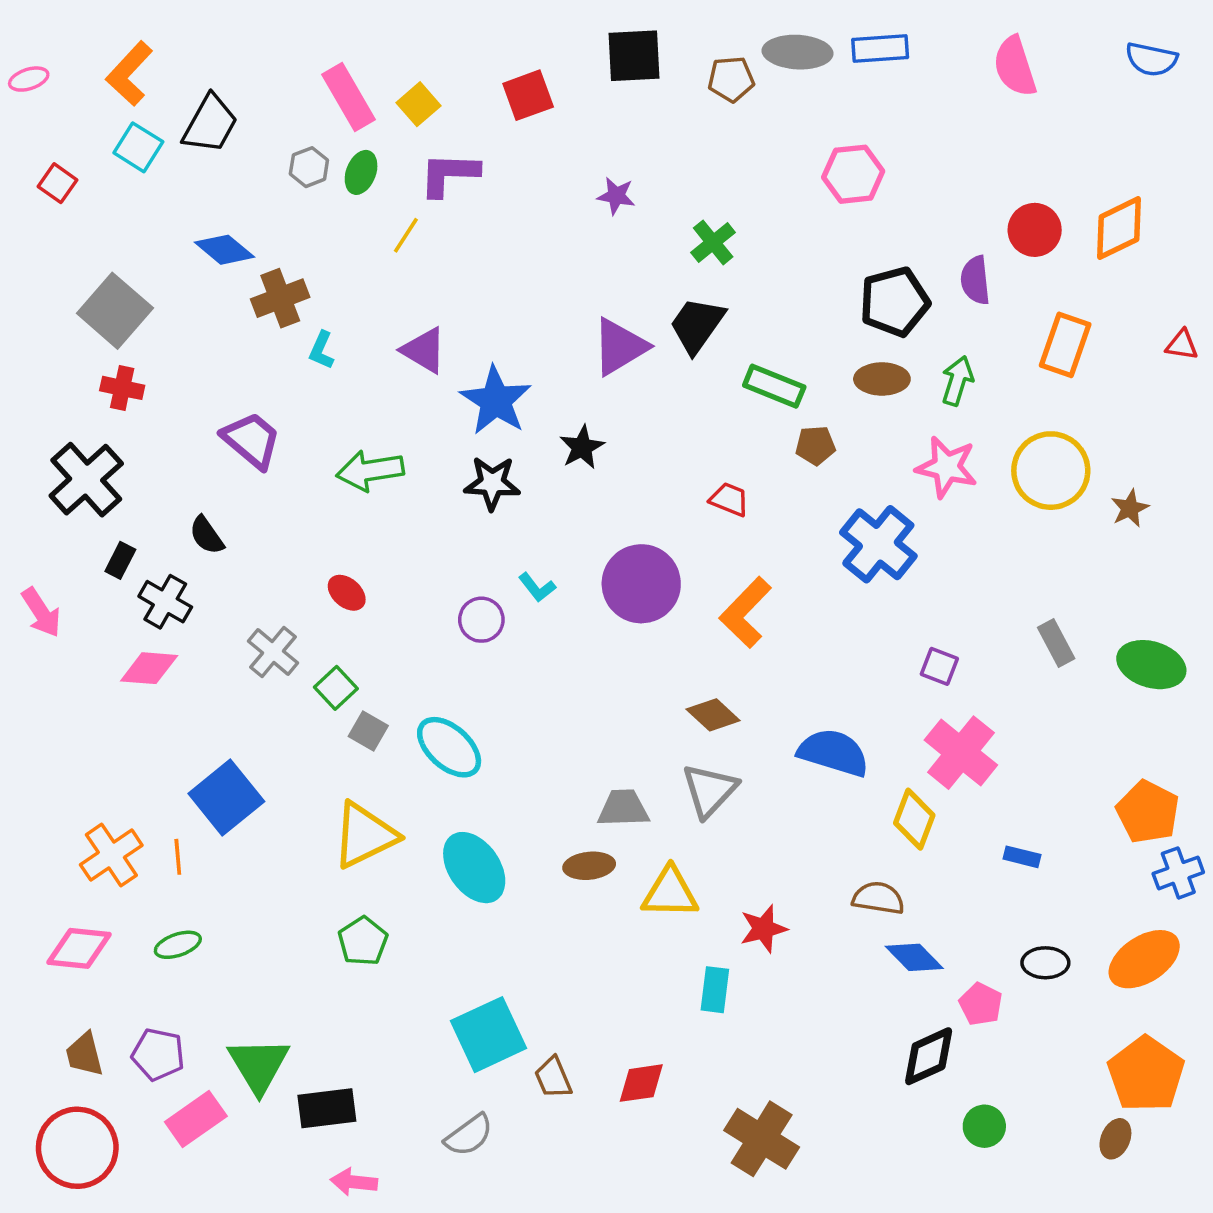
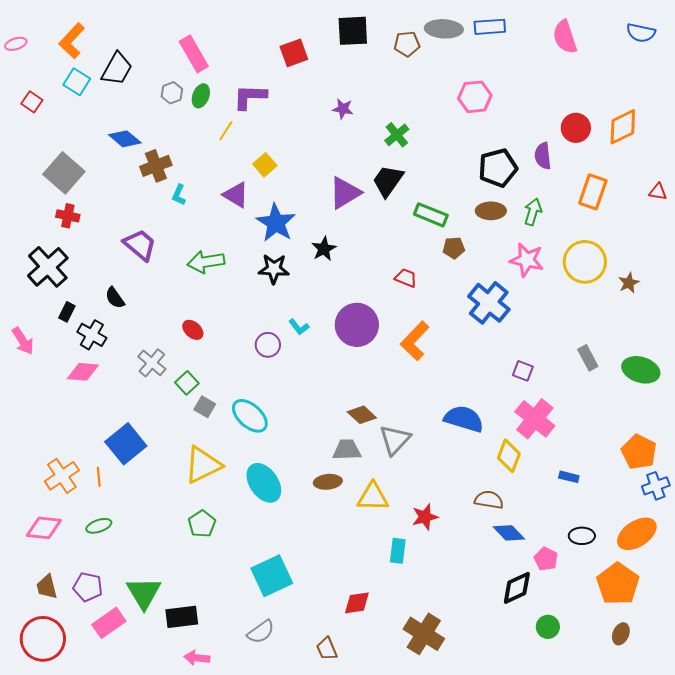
yellow square: (419, 104) -> (265, 165), moved
brown diamond: (713, 715) -> (362, 415), moved
orange pentagon: (1146, 1074) -> (618, 584), moved
brown trapezoid: (553, 1078) -> (327, 649), moved

